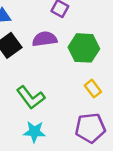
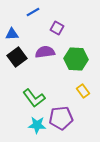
purple pentagon: (90, 128) -> (61, 118), moved

